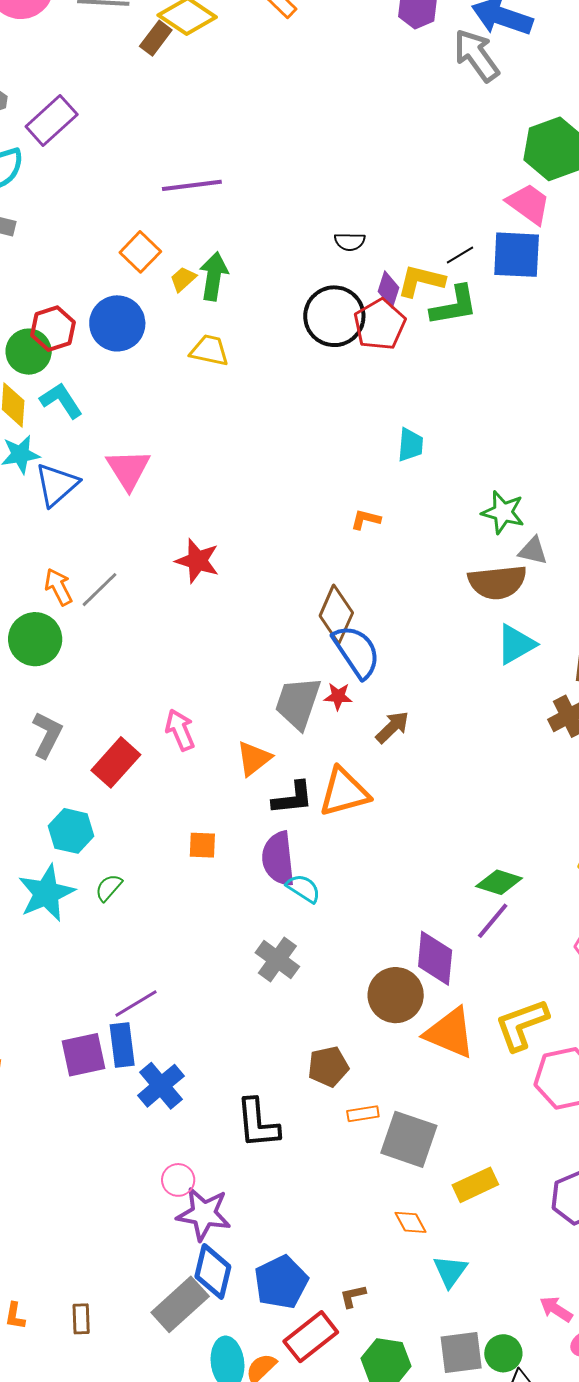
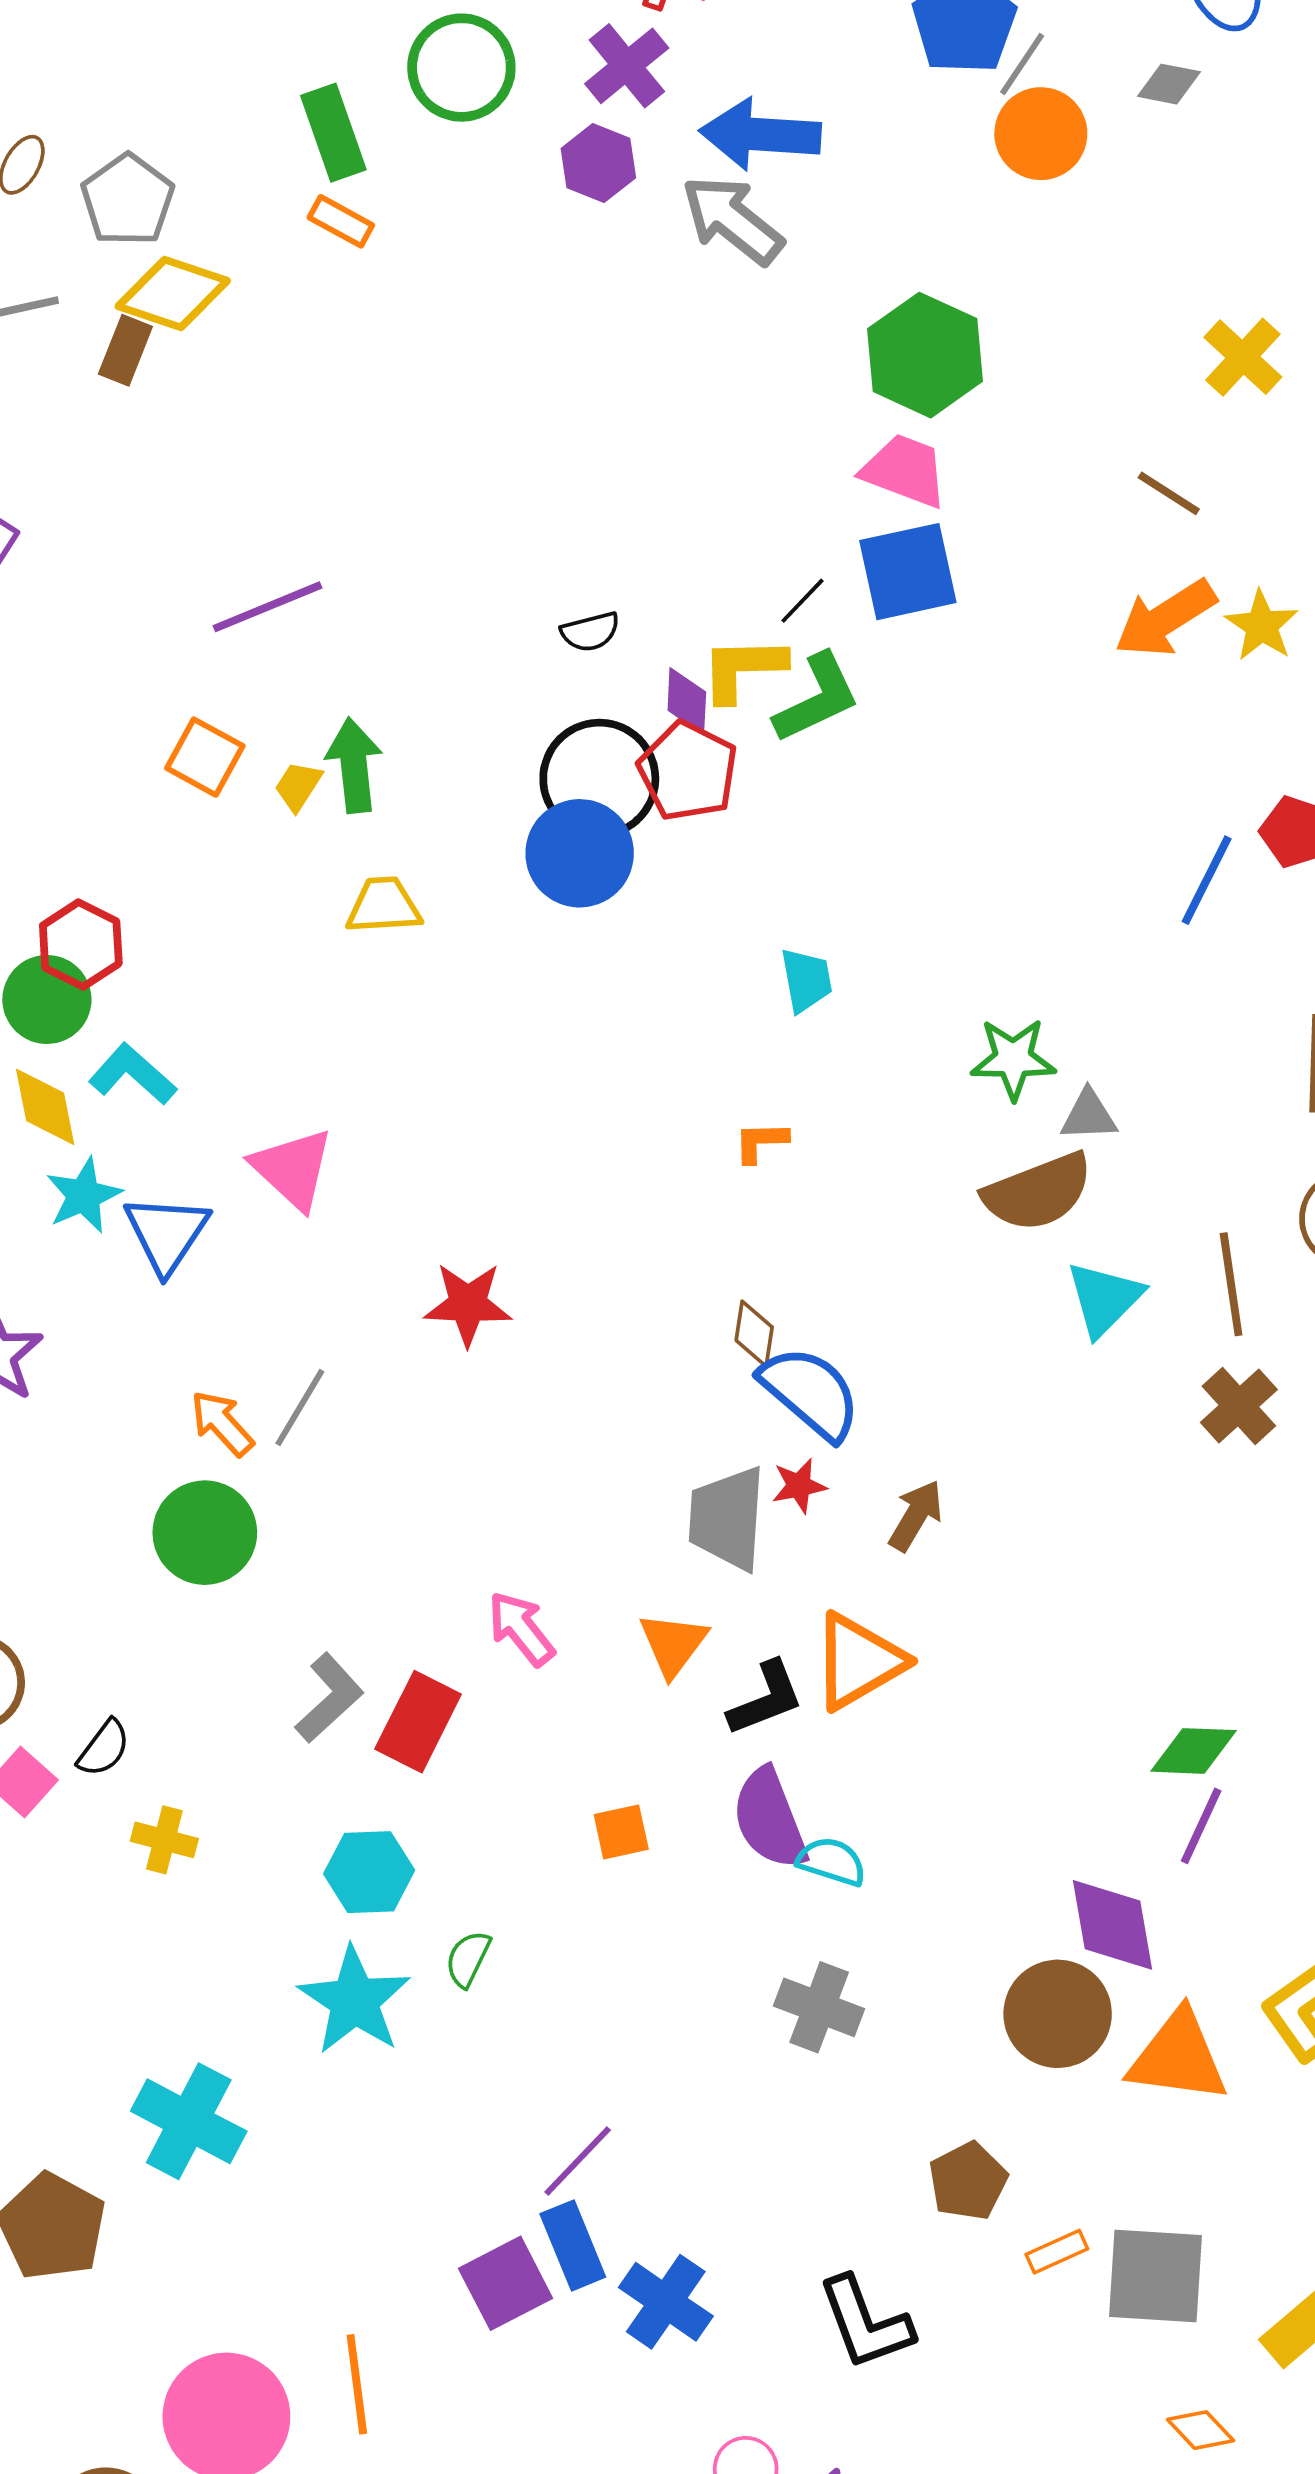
blue circle: (117, 323) -> (580, 853), moved
brown diamond: (336, 614) -> (754, 1334), size x0.6
gray L-shape: (47, 735) -> (329, 1698), moved, turned 36

